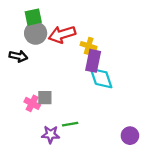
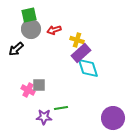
red arrow: (62, 34) -> (54, 30), size x0.6
black arrow: (18, 56) -> (16, 49), turned 126
purple rectangle: (93, 61) -> (81, 53), turned 36
purple circle: (130, 136) -> (113, 118), size x1.5

